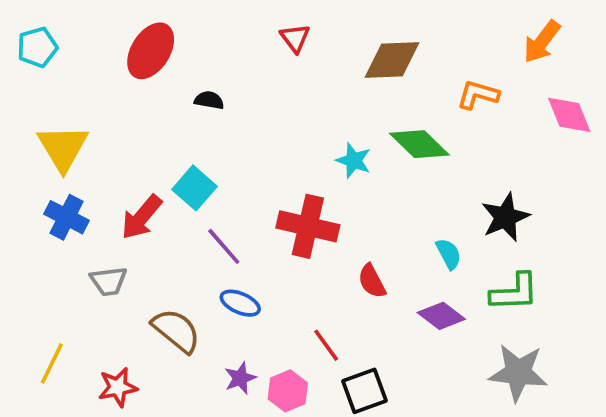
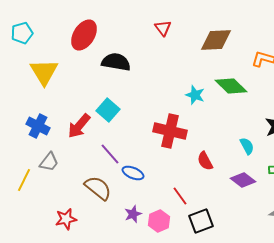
black semicircle: (209, 100) -> (116, 62), size x1.8
yellow triangle: (63, 148) -> (44, 72), moved
purple line: (224, 246) -> (110, 154), moved
gray trapezoid: (109, 281) -> (49, 162), moved, turned -45
yellow line: (52, 363) -> (24, 180), moved

